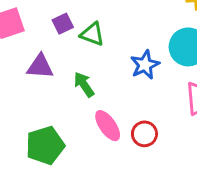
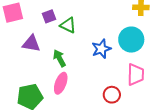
pink ellipse: (108, 126) -> (61, 83), moved, turned 50
red circle: (144, 134) -> (112, 95), moved

